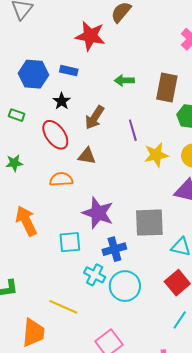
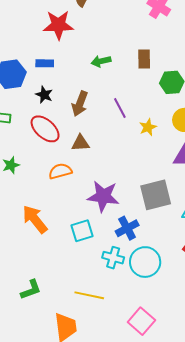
brown rectangle: (167, 87) -> (144, 59), size x0.7
yellow star: (156, 155) -> (148, 127), size x0.7

